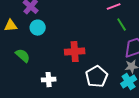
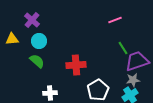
green line: (122, 25) -> (123, 48), moved
green semicircle: (23, 56) -> (37, 61), moved

